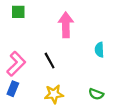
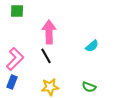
pink arrow: (66, 25) -> (49, 32), moved
cyan semicircle: (99, 50) -> (92, 46), turned -128

